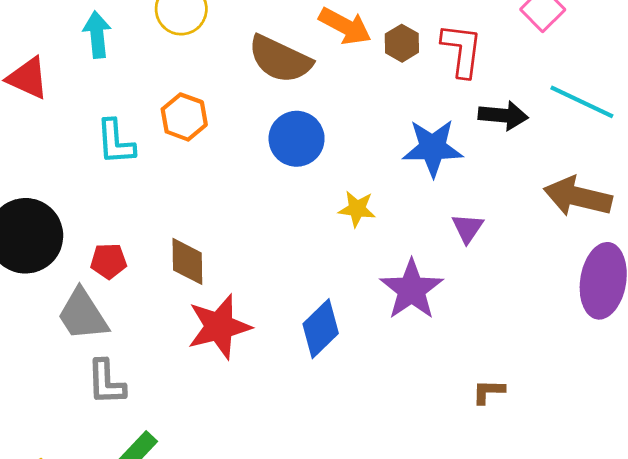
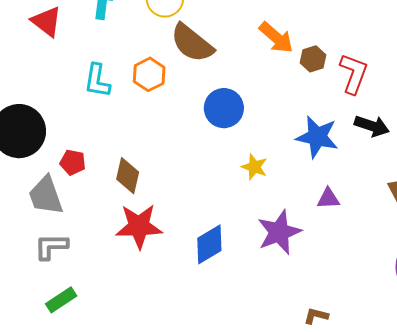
brown semicircle: (280, 59) -> (192, 43), moved
purple triangle: (468, 228) -> (328, 199), turned 40
gray L-shape: (106, 382) -> (51, 246), turned 78

